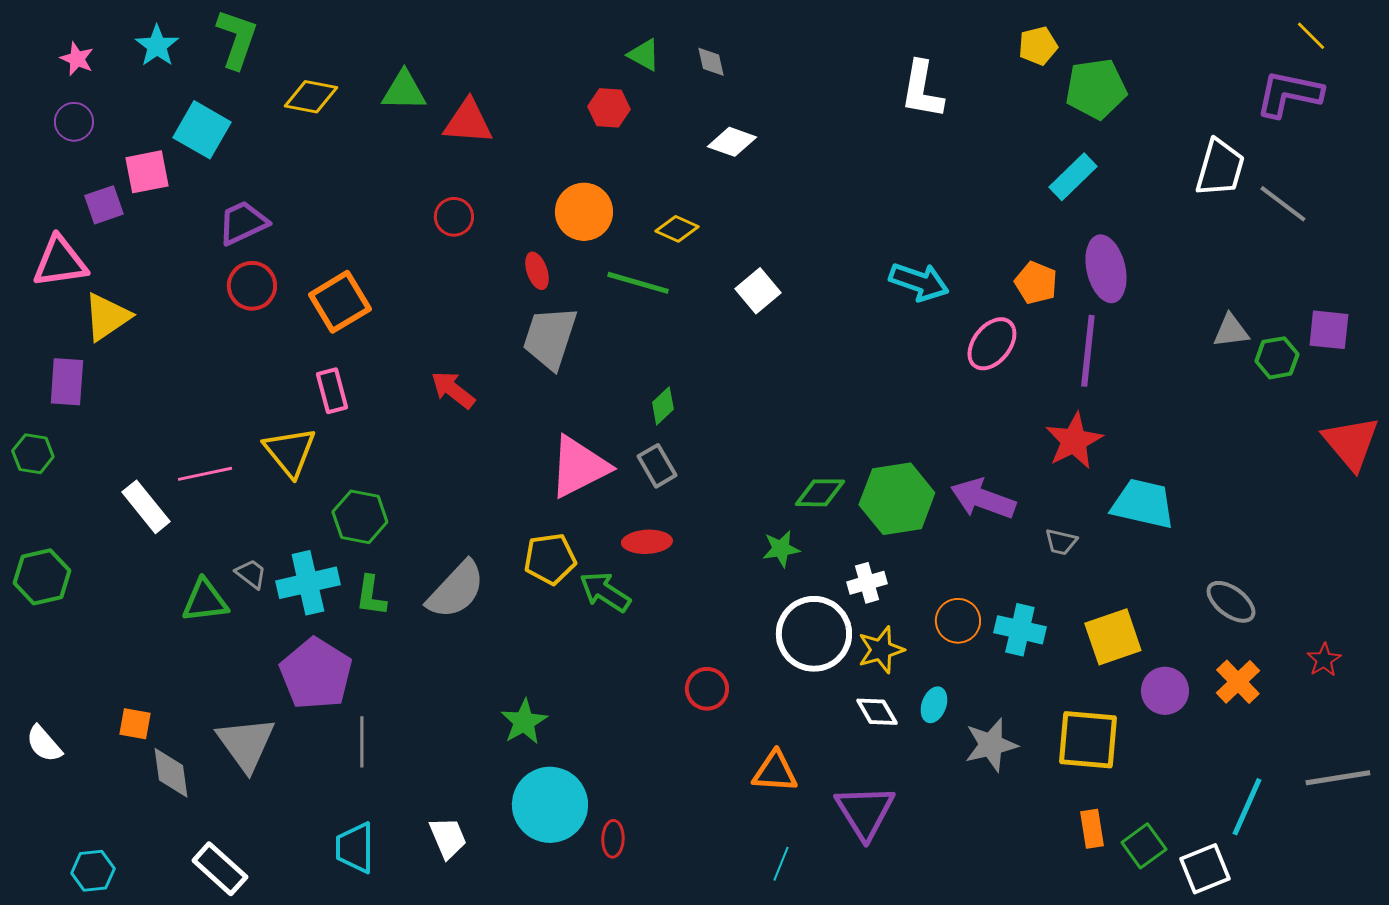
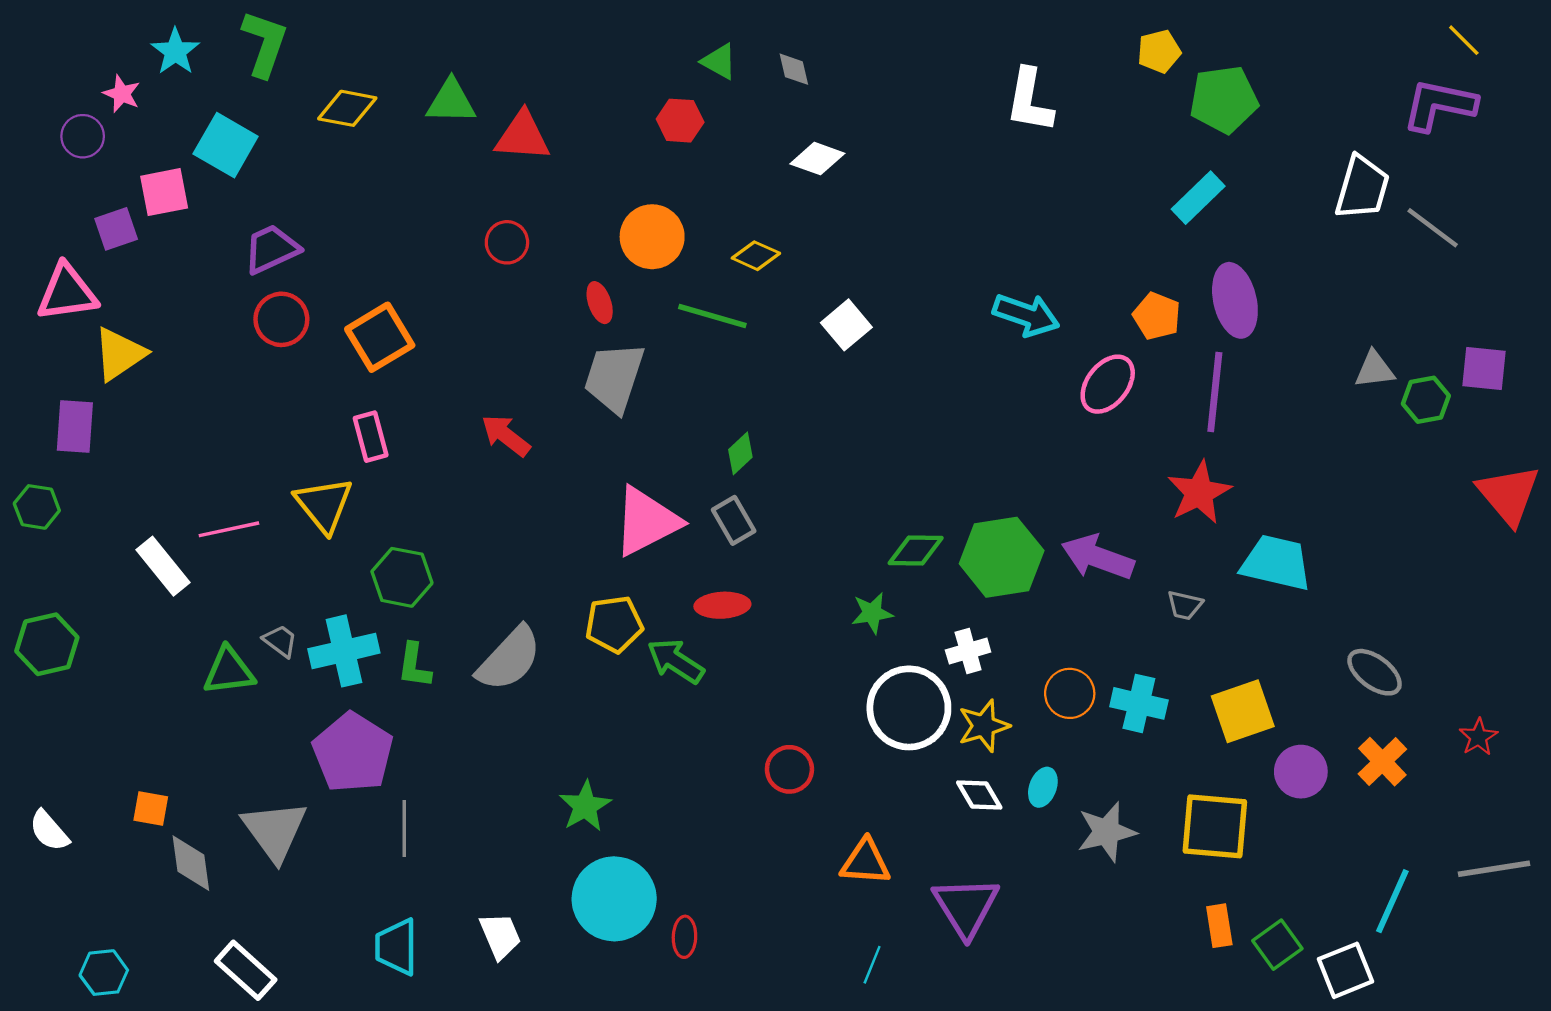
pink star: (77, 59) -> (122, 94), moved

